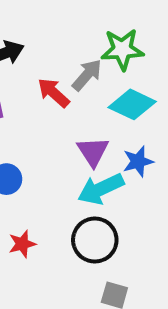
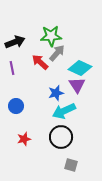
green star: (122, 49) -> (51, 36), moved
purple triangle: (93, 152) -> (77, 85), moved
blue star: (138, 161) -> (56, 93), moved

